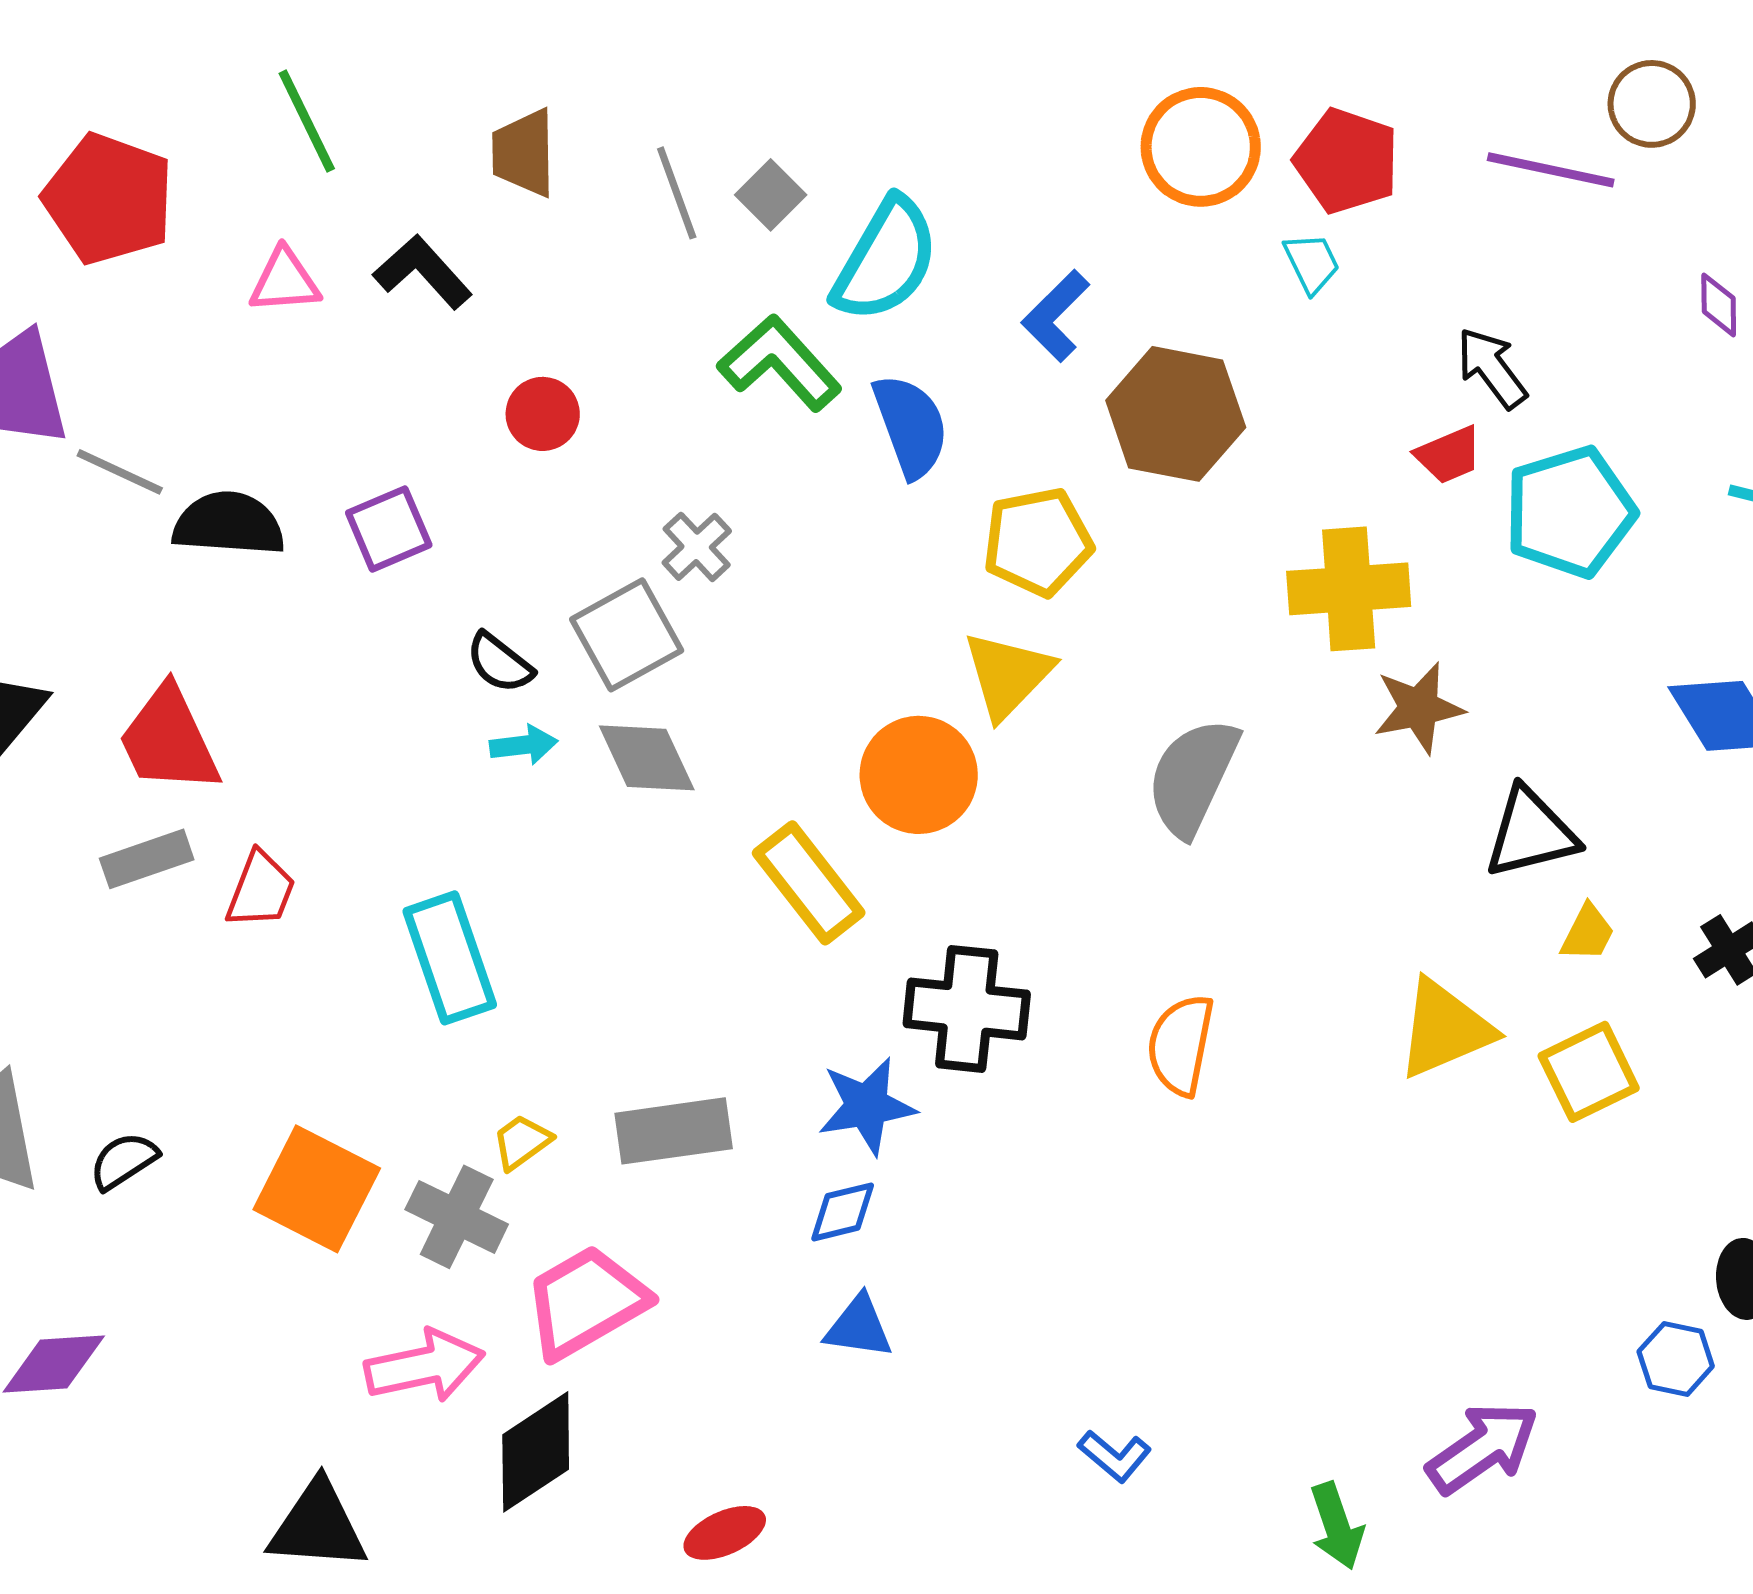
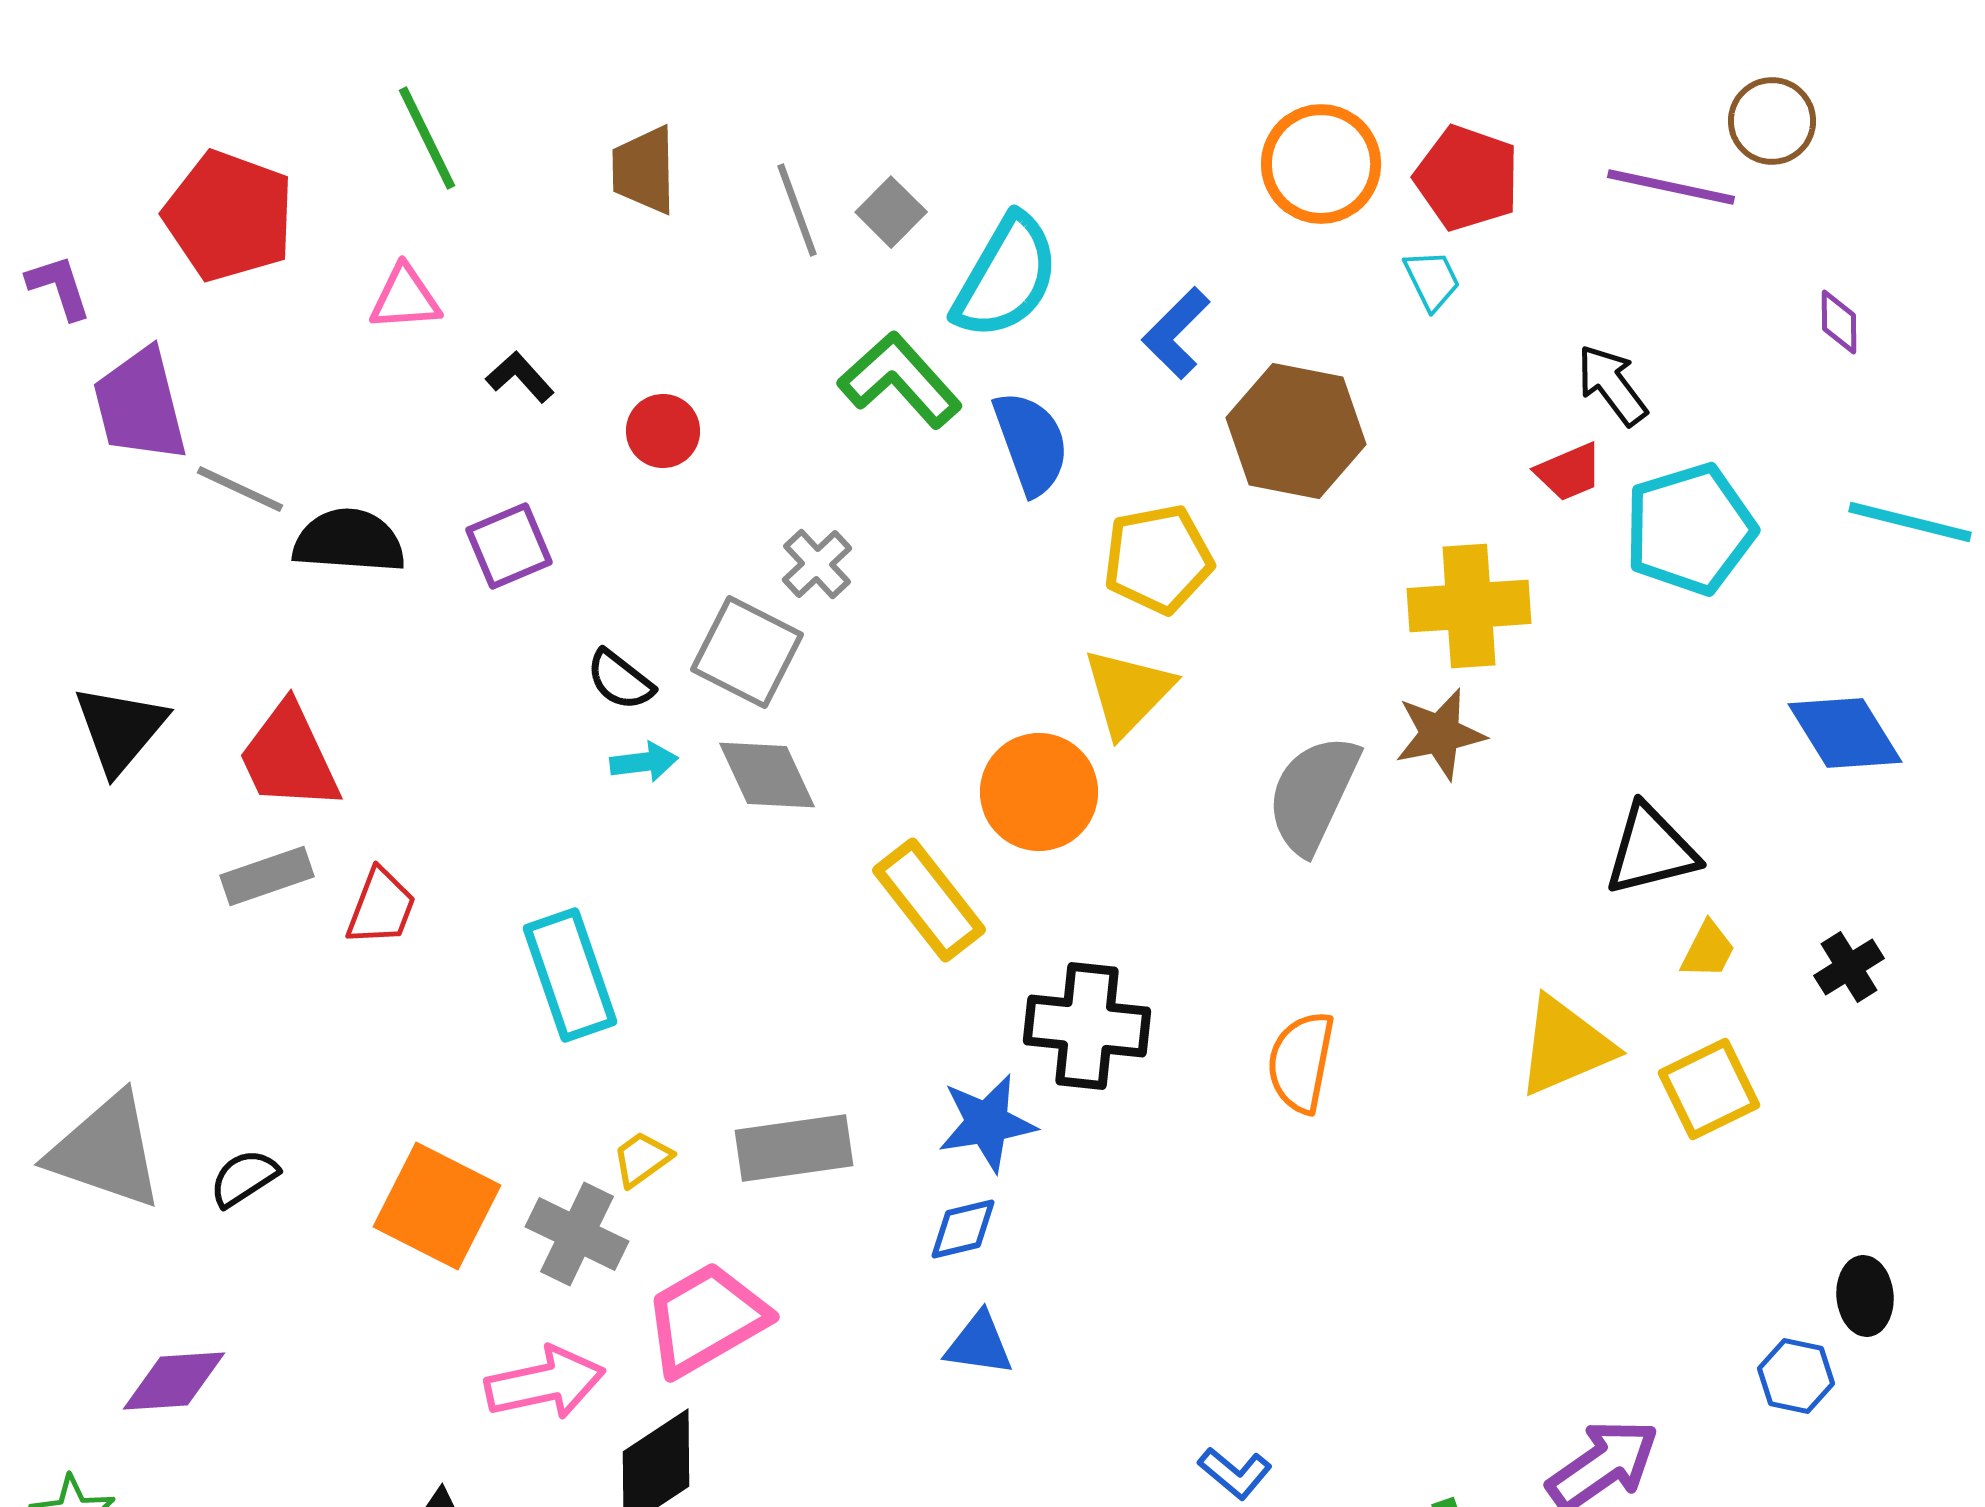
black L-shape: (423, 272) -> (520, 377), moved, size x0.7
gray square: (627, 635) -> (747, 652), turned -34
brown star: (1419, 708) -> (1440, 734), moved

